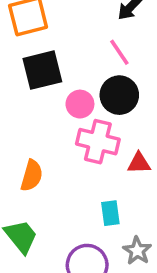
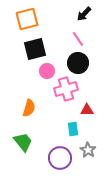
pink circle: (80, 104) -> (47, 71), moved
pink cross: (98, 142) -> (66, 89), turned -30
red triangle: (139, 163) -> (87, 110), moved

